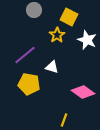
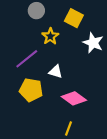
yellow star: (57, 35) -> (50, 36), moved
pink diamond: (83, 92) -> (74, 98), moved

